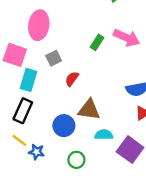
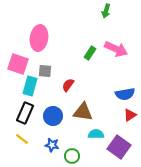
gray square: (54, 58) -> (45, 71), moved, turned 32
blue circle: (64, 126) -> (53, 116), moved
blue star: (36, 152) -> (52, 145), moved

